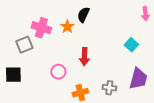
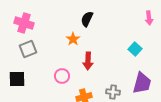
orange star: (67, 27) -> (73, 39), moved
pink cross: (41, 28) -> (24, 23), moved

